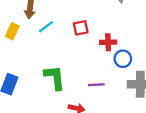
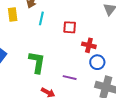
cyan line: (46, 27) -> (41, 18), turned -56
yellow rectangle: (12, 31) -> (13, 15), turned -48

